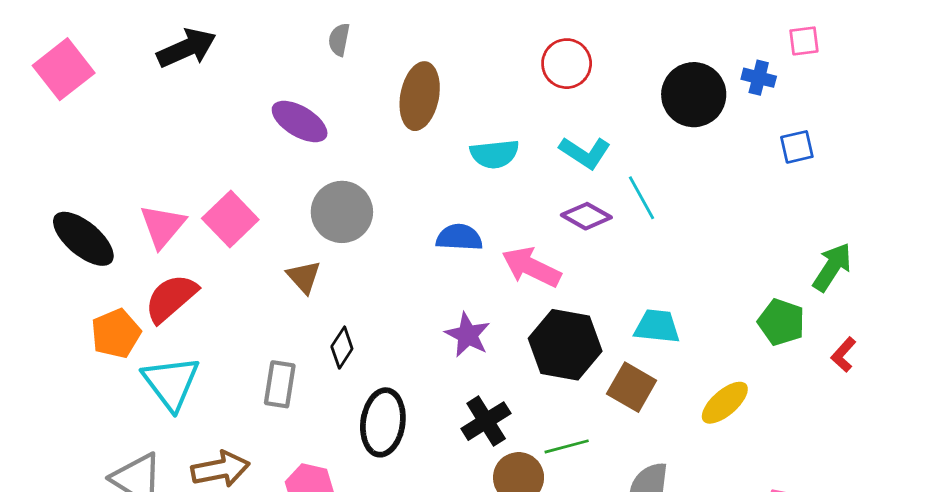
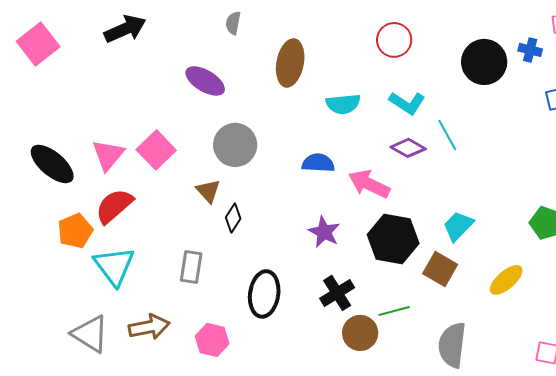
cyan trapezoid: (657, 326) -> (458, 226), turned -52
black diamond: (342, 348) -> (233, 218), moved

